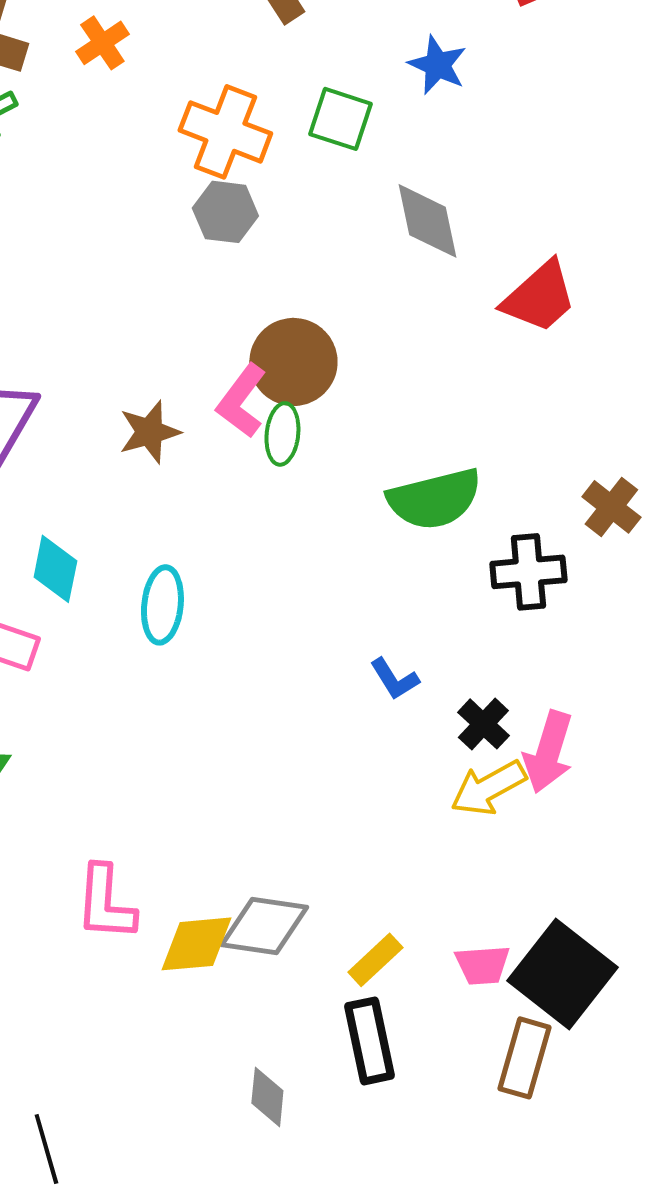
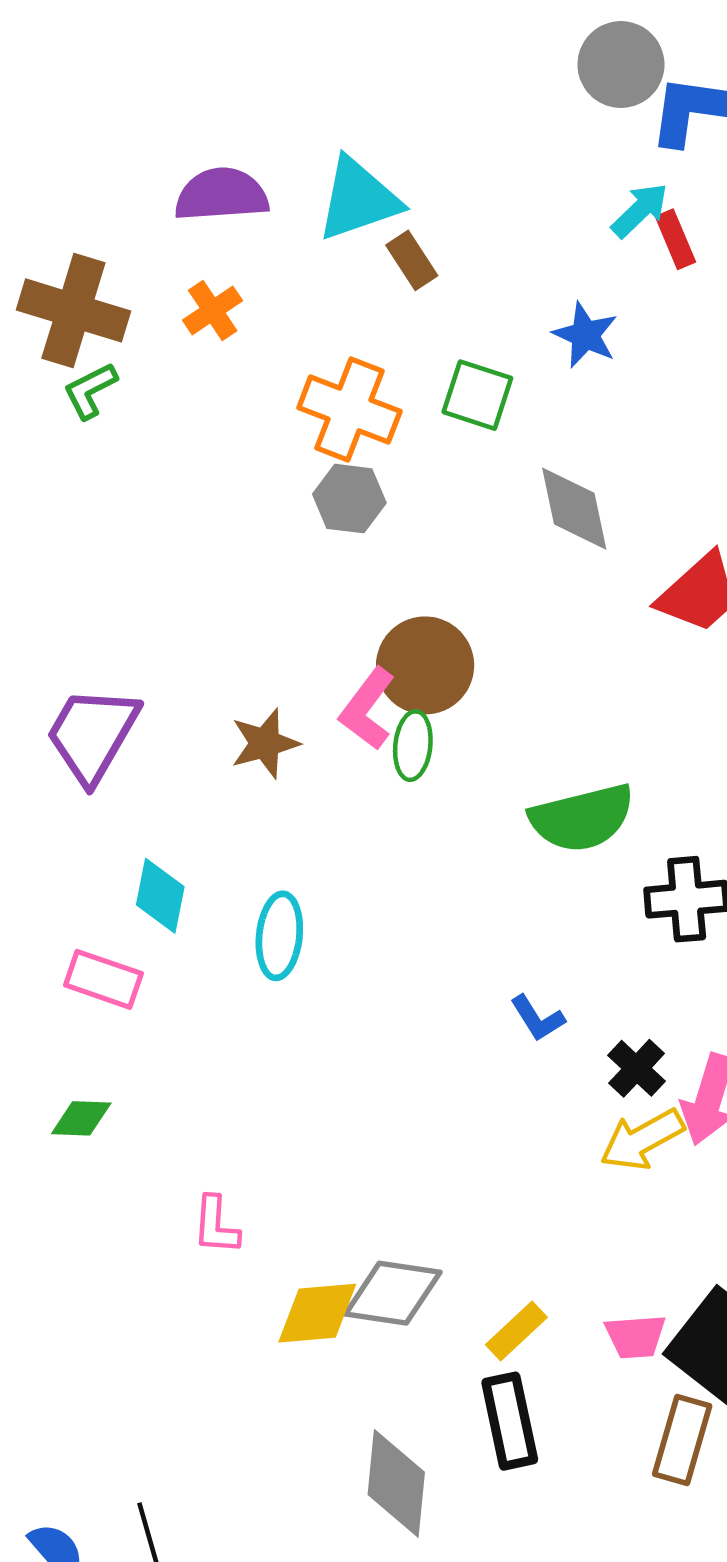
pink L-shape: (105, 903) -> (216, 1225), moved, size x0.7
gray diamond: (267, 1097) -> (396, 1483), size x1.6

